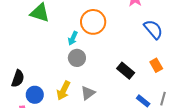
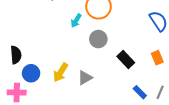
gray circle: (77, 58) -> (98, 39), moved
black semicircle: (18, 79) -> (16, 55), turned -30

